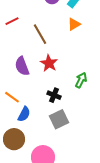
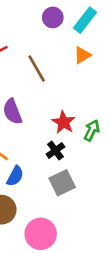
red star: (49, 63) -> (64, 122), moved
black cross: (54, 95) -> (55, 151), turned 32

